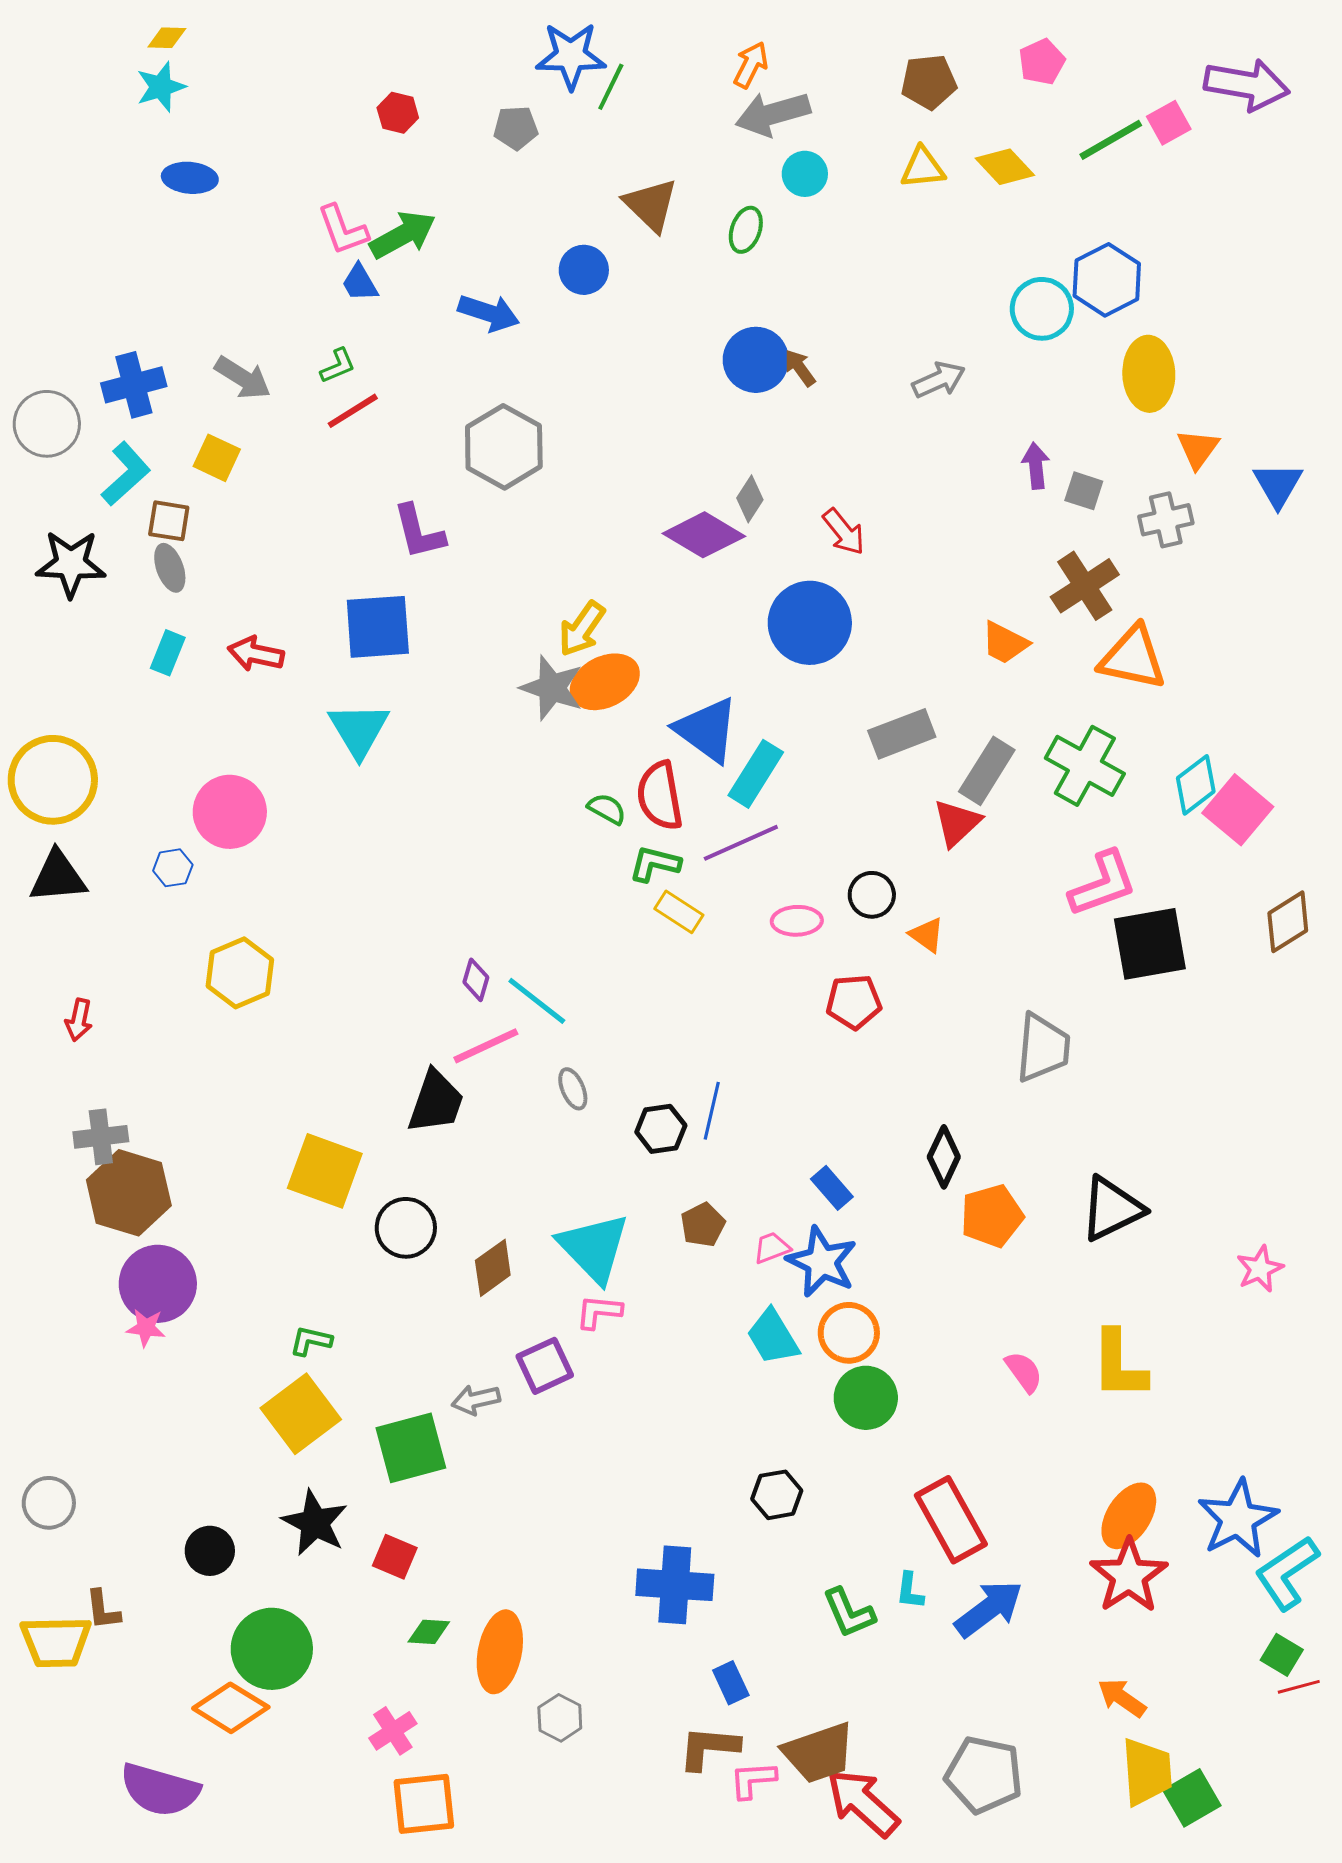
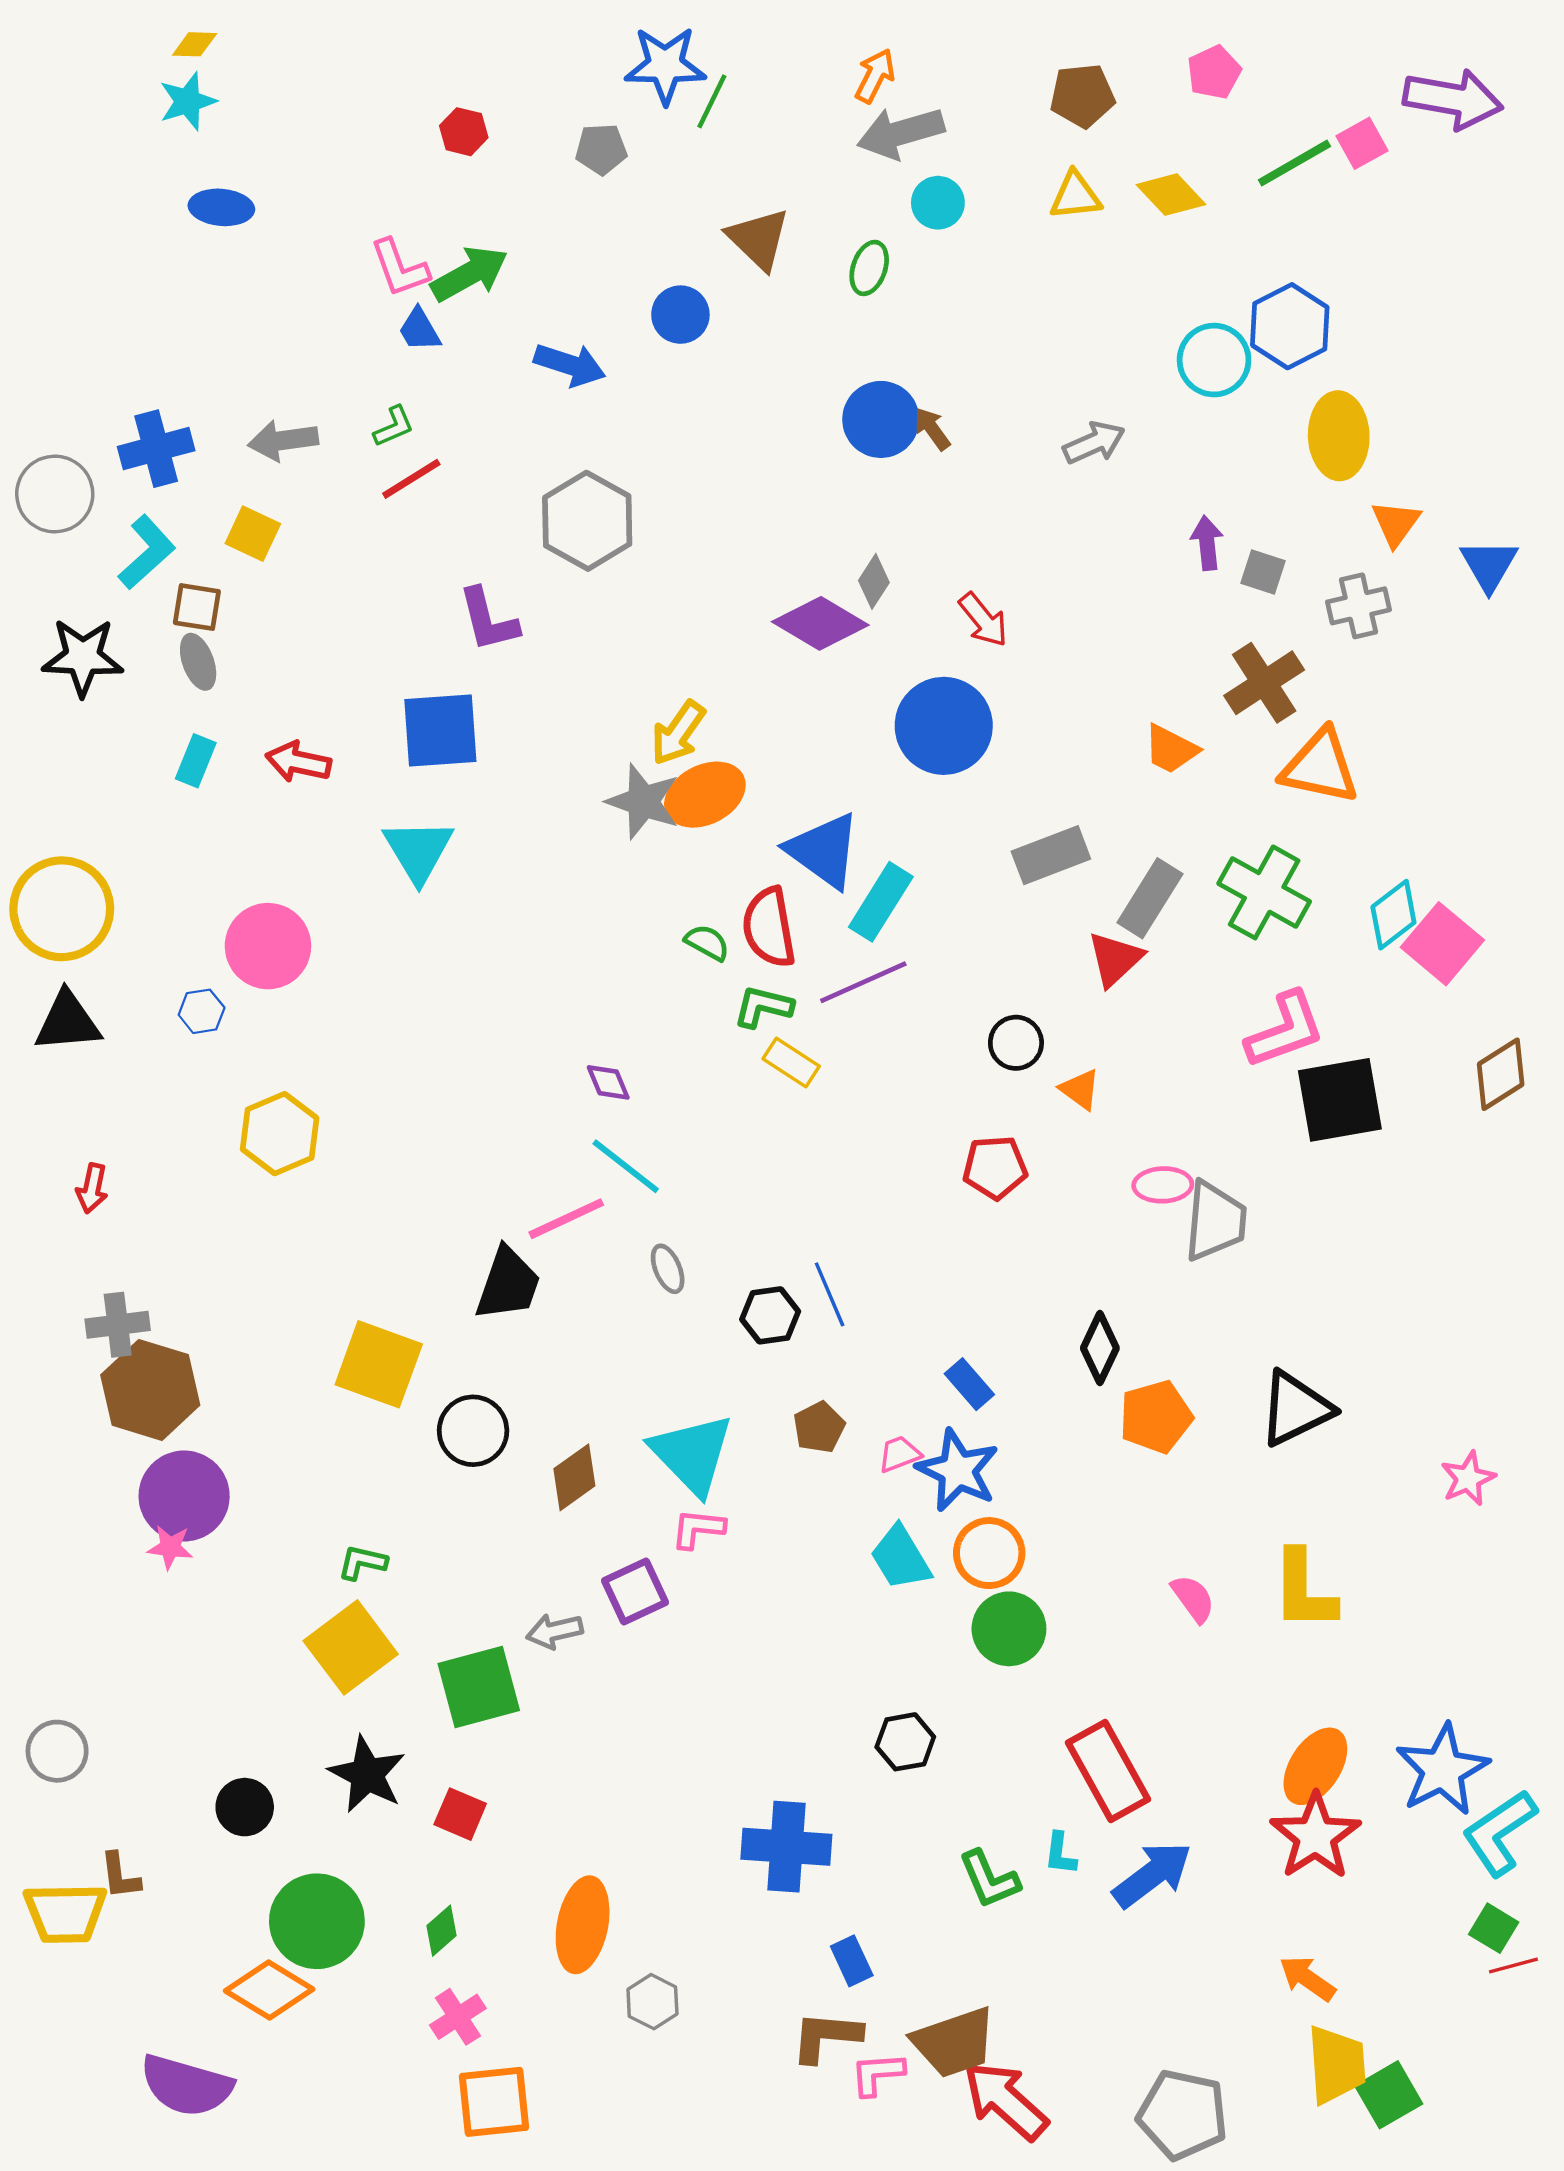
gray arrow: (243, 378) -> (283, 440), turned 140
pink ellipse: (797, 921) -> (1163, 1185), moved
purple diamond: (476, 980) -> (608, 1082), moved, turned -39
blue line: (712, 1111) -> (830, 1294), turned -36
green diamond: (429, 1632) -> (442, 1931), moved, turned -45
gray pentagon: (984, 1775) -> (1183, 2115), moved

